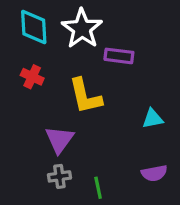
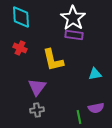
white star: (82, 29) -> (73, 18), moved
green line: (98, 188) -> (79, 117), moved

